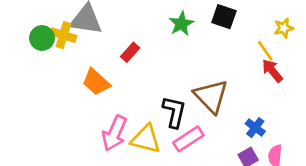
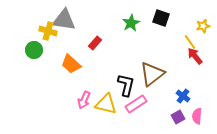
green circle: (42, 38) -> (34, 50), moved
brown triangle: (211, 96) -> (152, 74), turned 36
pink arrow: (114, 133) -> (84, 100), size x0.7

